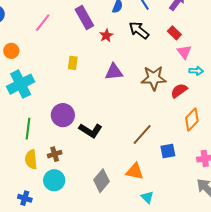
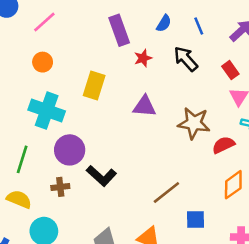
pink line: (43, 23) -> (44, 22), moved
orange circle: (11, 51) -> (43, 62), moved
yellow rectangle: (73, 63) -> (94, 86), size x1.5
cyan cross: (21, 84) -> (47, 110), moved, turned 36
brown cross: (55, 154) -> (60, 187), moved
yellow semicircle: (31, 159) -> (19, 199), turned 108

